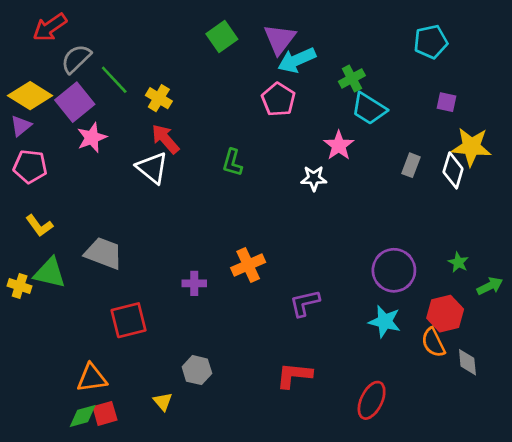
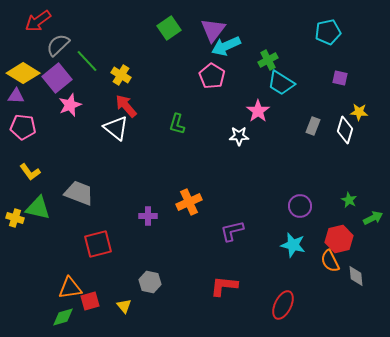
purple triangle: (21, 126) -> (16, 96), turned 42
yellow star: (471, 147) -> (359, 112), size x0.6
purple circle: (394, 270) -> (300, 206), size x0.7
red square: (105, 413) -> (90, 301), moved

